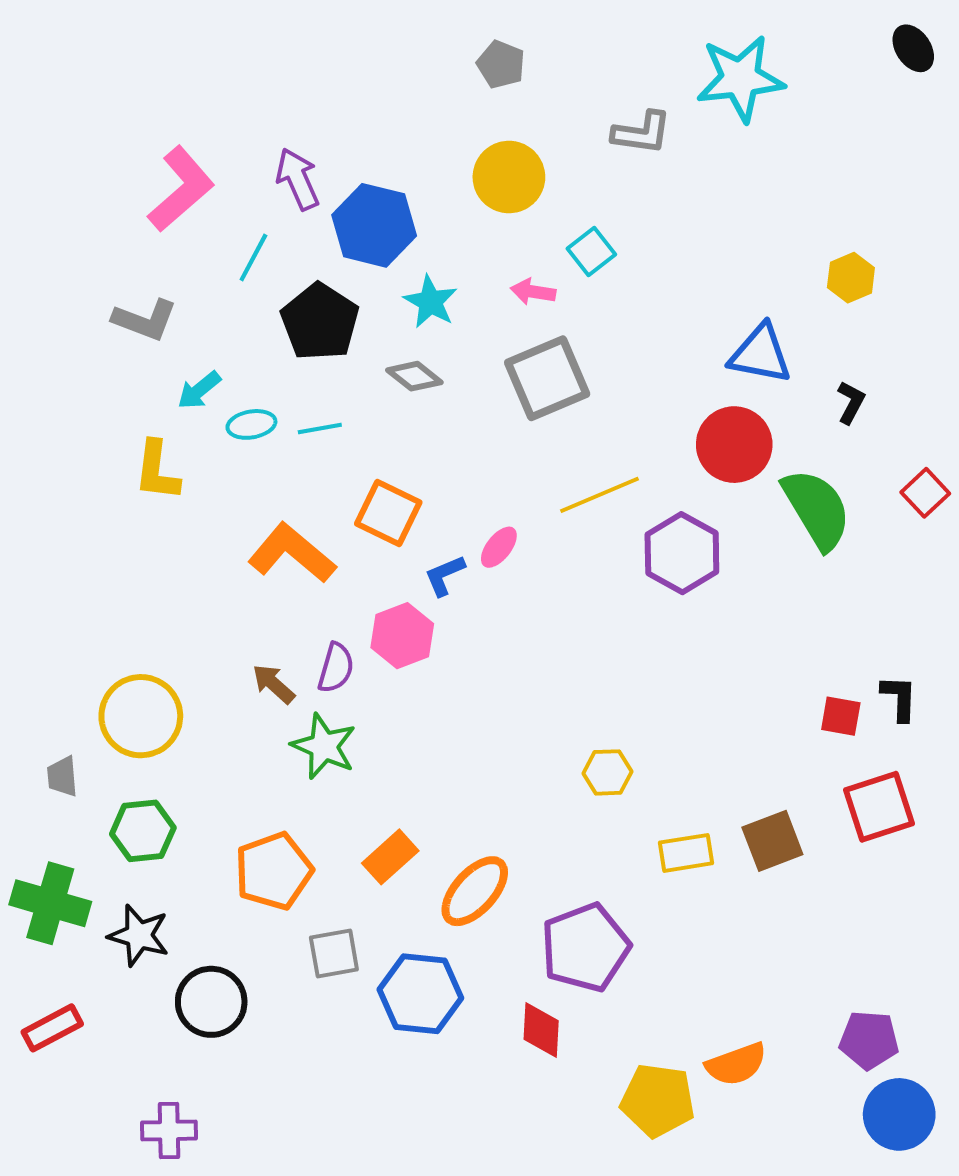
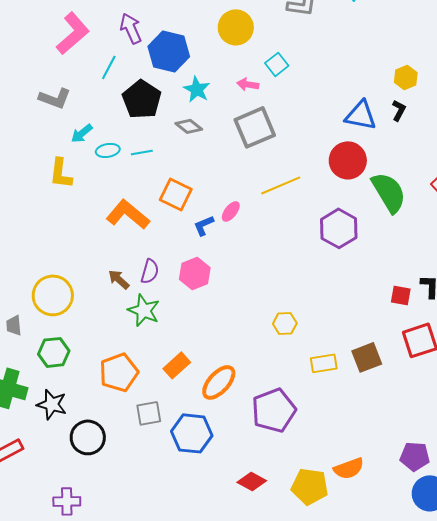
black L-shape: (851, 402) -> (399, 110), moved
purple hexagon: (682, 553) -> (339, 228), moved
pink hexagon: (402, 636) -> (195, 273), moved
red diamond: (541, 1030) -> (252, 481), moved, turned -64

